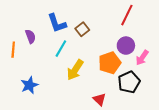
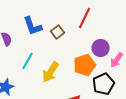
red line: (127, 15) -> (85, 18), moved
cyan line: (61, 49) -> (28, 61), moved

